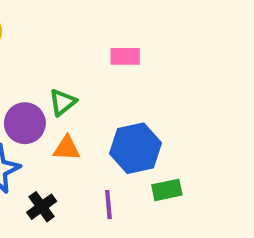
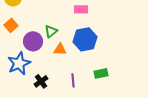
orange triangle: (67, 148) -> (60, 49), moved
blue hexagon: (136, 148) -> (85, 39), moved

